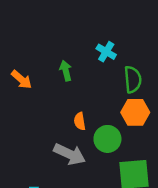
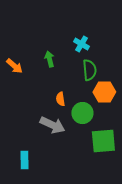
green semicircle: (133, 80) -> (89, 70), moved

